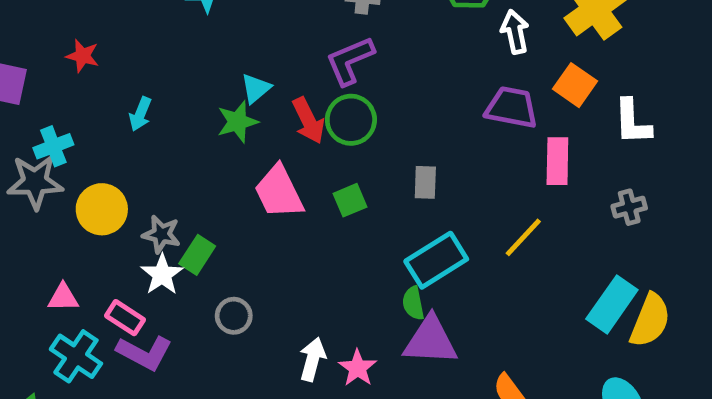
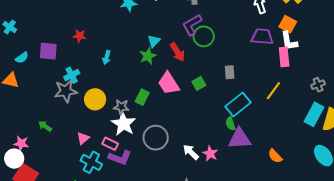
green circle: (351, 120) -> (204, 36), moved
white L-shape: (632, 122) -> (289, 41), moved
gray cross: (629, 207) -> (318, 85), moved
green rectangle: (197, 255) -> (142, 97), moved
white star: (162, 274) -> (124, 124), size x1.4
pink triangle: (63, 297) -> (83, 138), turned -32
gray circle: (234, 316) -> (156, 138), size x1.6
white arrow: (313, 359) -> (191, 152), turned -54

